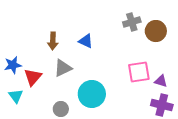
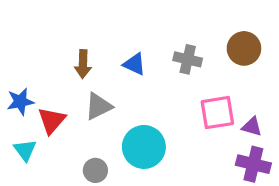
gray cross: (132, 22) -> (188, 59), moved, turned 30

